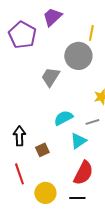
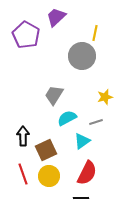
gray trapezoid: (50, 77) -> (54, 95), moved
brown square: (42, 150) -> (46, 150), size x1.5
yellow circle: (45, 193) -> (49, 176), moved

